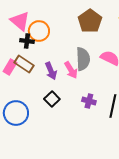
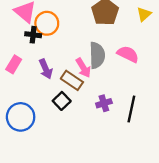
brown rectangle: (24, 64) -> (72, 80), moved
purple arrow: (51, 71) -> (46, 69), moved
purple cross: (89, 101) -> (104, 103), turned -32

